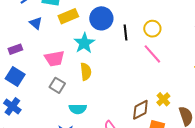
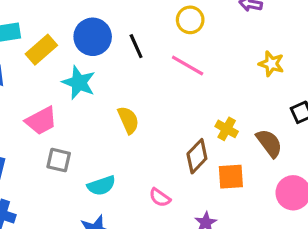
yellow circle: (152, 29) -> (190, 20), moved
yellow semicircle: (86, 72) -> (128, 120), moved

